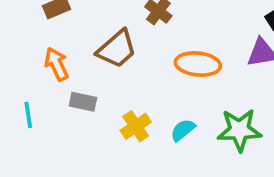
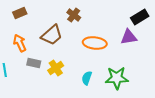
yellow cross: (136, 126) -> (56, 68), moved
cyan semicircle: (183, 130) -> (87, 78), turned -32

